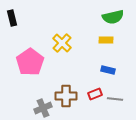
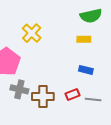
yellow cross: (62, 43) -> (32, 33), moved
gray cross: (43, 108) -> (19, 89), moved, turned 36

